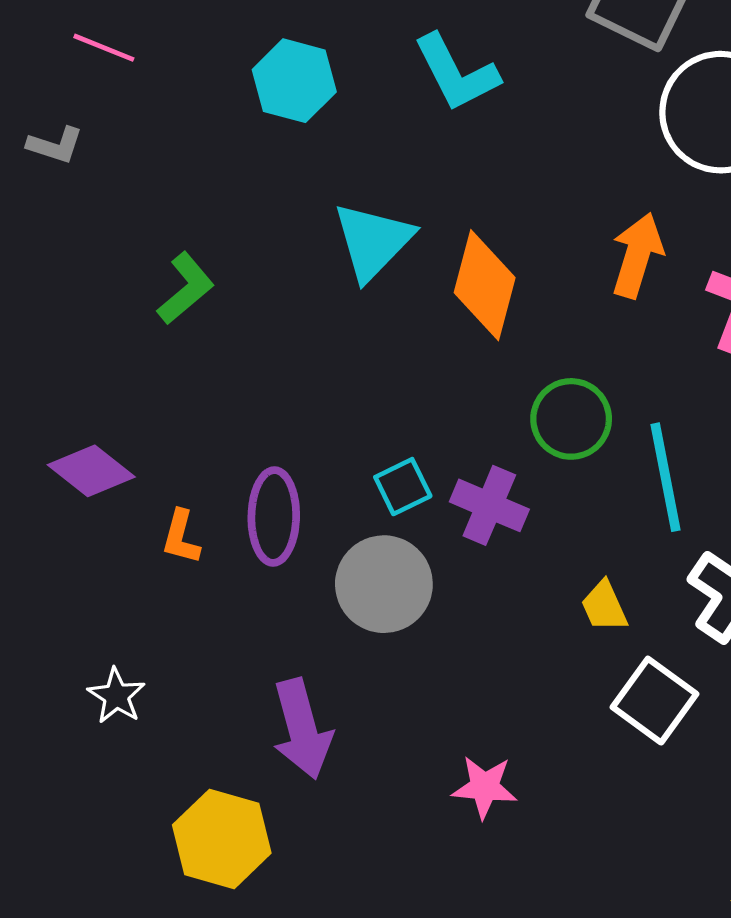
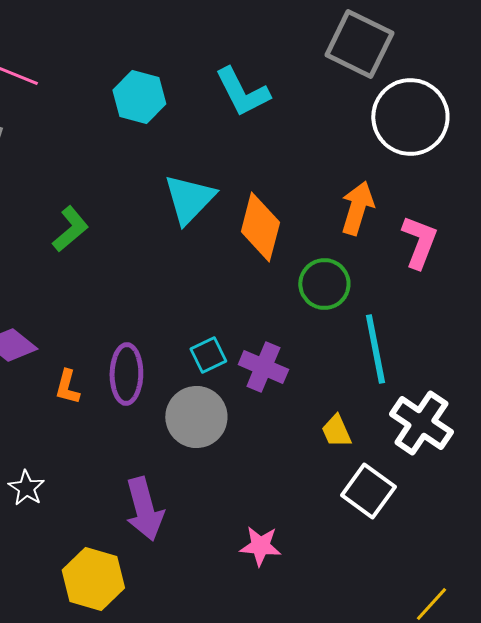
green circle: (571, 419) -> (324, 284), moved

